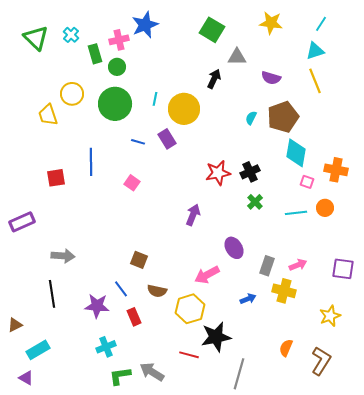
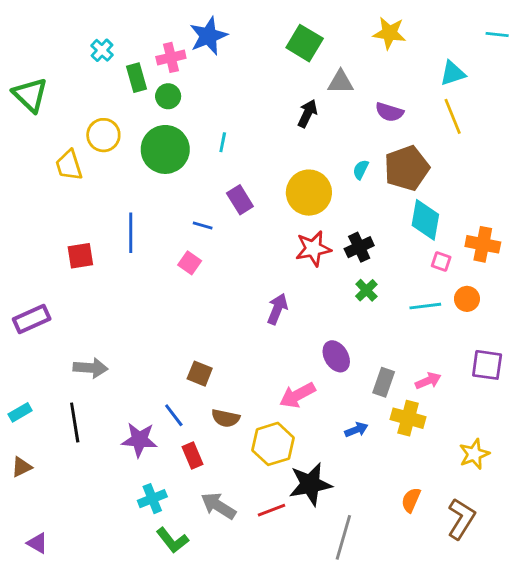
cyan line: (321, 24) -> (497, 34), moved, turned 63
green triangle: (36, 38) -> (30, 95), moved
yellow circle: (184, 109) -> (309, 193), moved
blue line: (138, 142) -> (203, 226), moved
purple square: (343, 269) -> (487, 365), moved
cyan rectangle: (38, 350) -> (20, 412), moved, size x0.7
red line: (189, 355) -> (272, 510), turned -36
gray arrow: (152, 372) -> (218, 506), moved
green L-shape: (120, 376) -> (172, 540), turned -120

